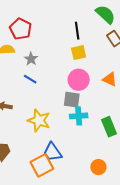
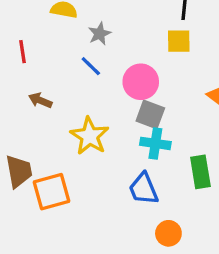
pink circle: (79, 80) -> (141, 82), moved
blue trapezoid: (53, 152) -> (144, 189), moved
orange square: (42, 165) -> (52, 192), moved

